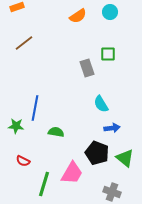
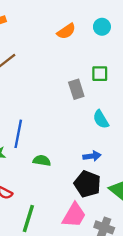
cyan semicircle: (101, 104) -> (101, 119), moved
blue arrow: (112, 128) -> (92, 156), moved
pink trapezoid: (72, 173) -> (74, 215), moved

